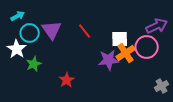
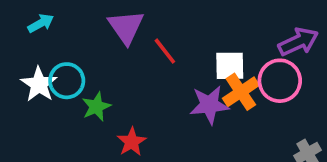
purple triangle: (52, 30) -> (126, 27), moved
cyan circle: (30, 33) -> (67, 81), moved
green star: (34, 64) -> (96, 107), moved

